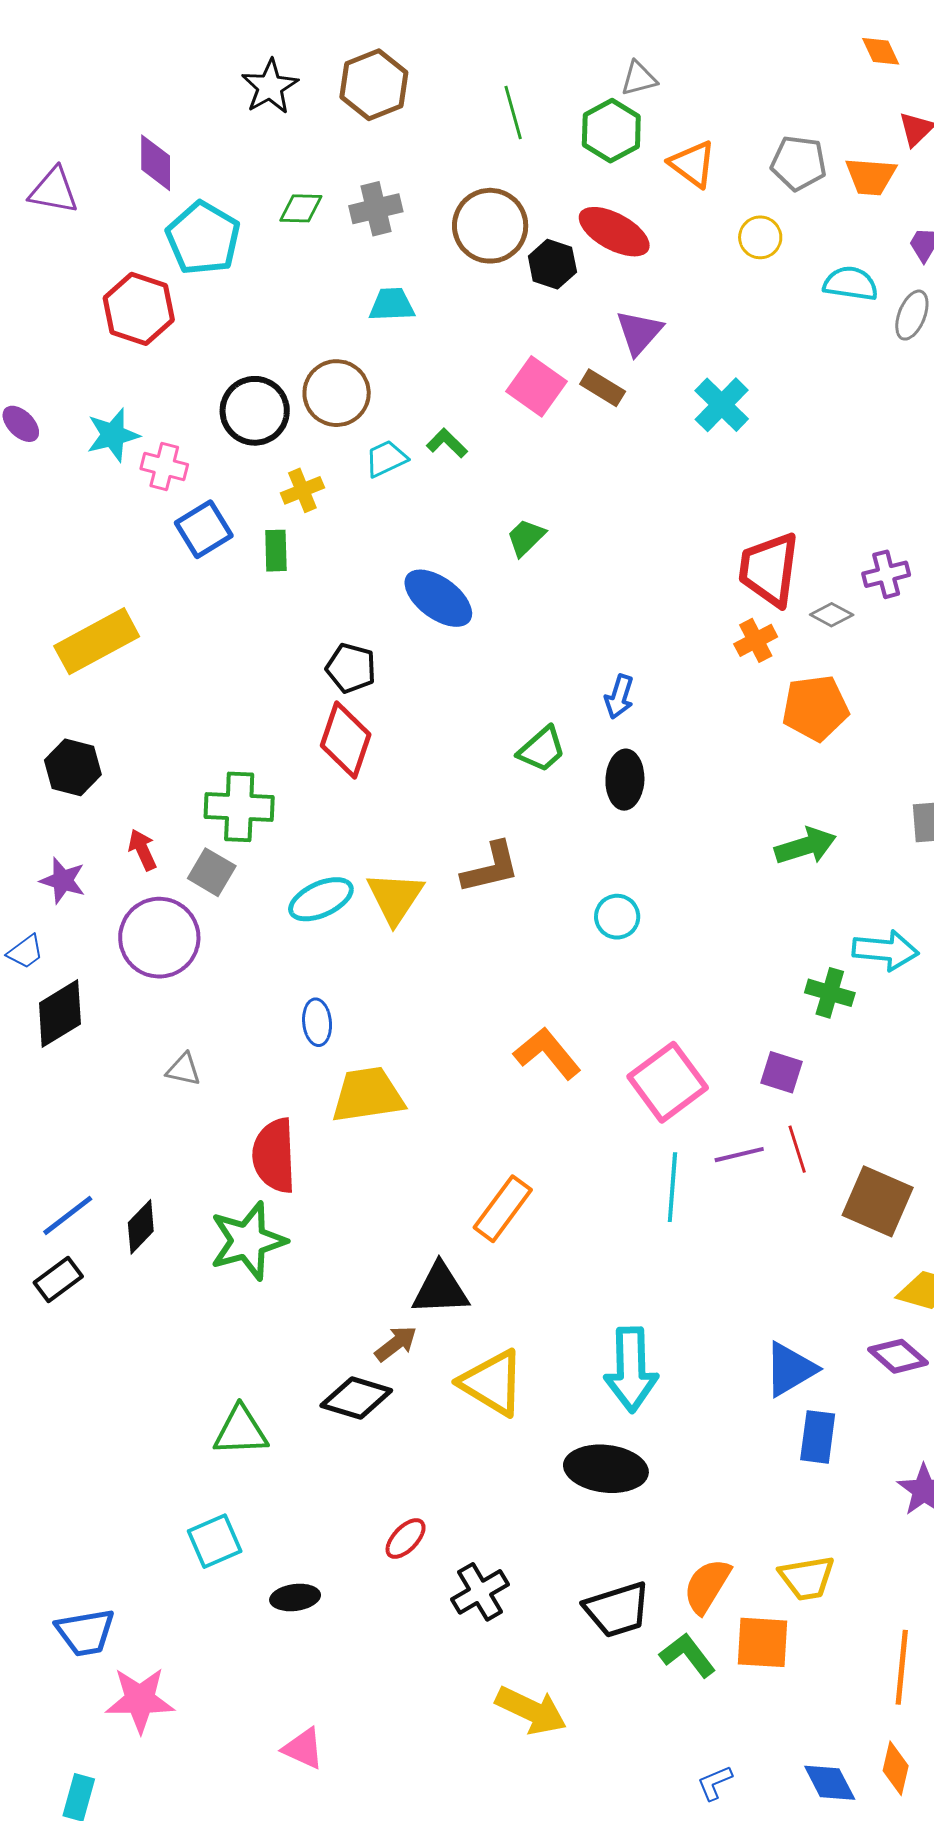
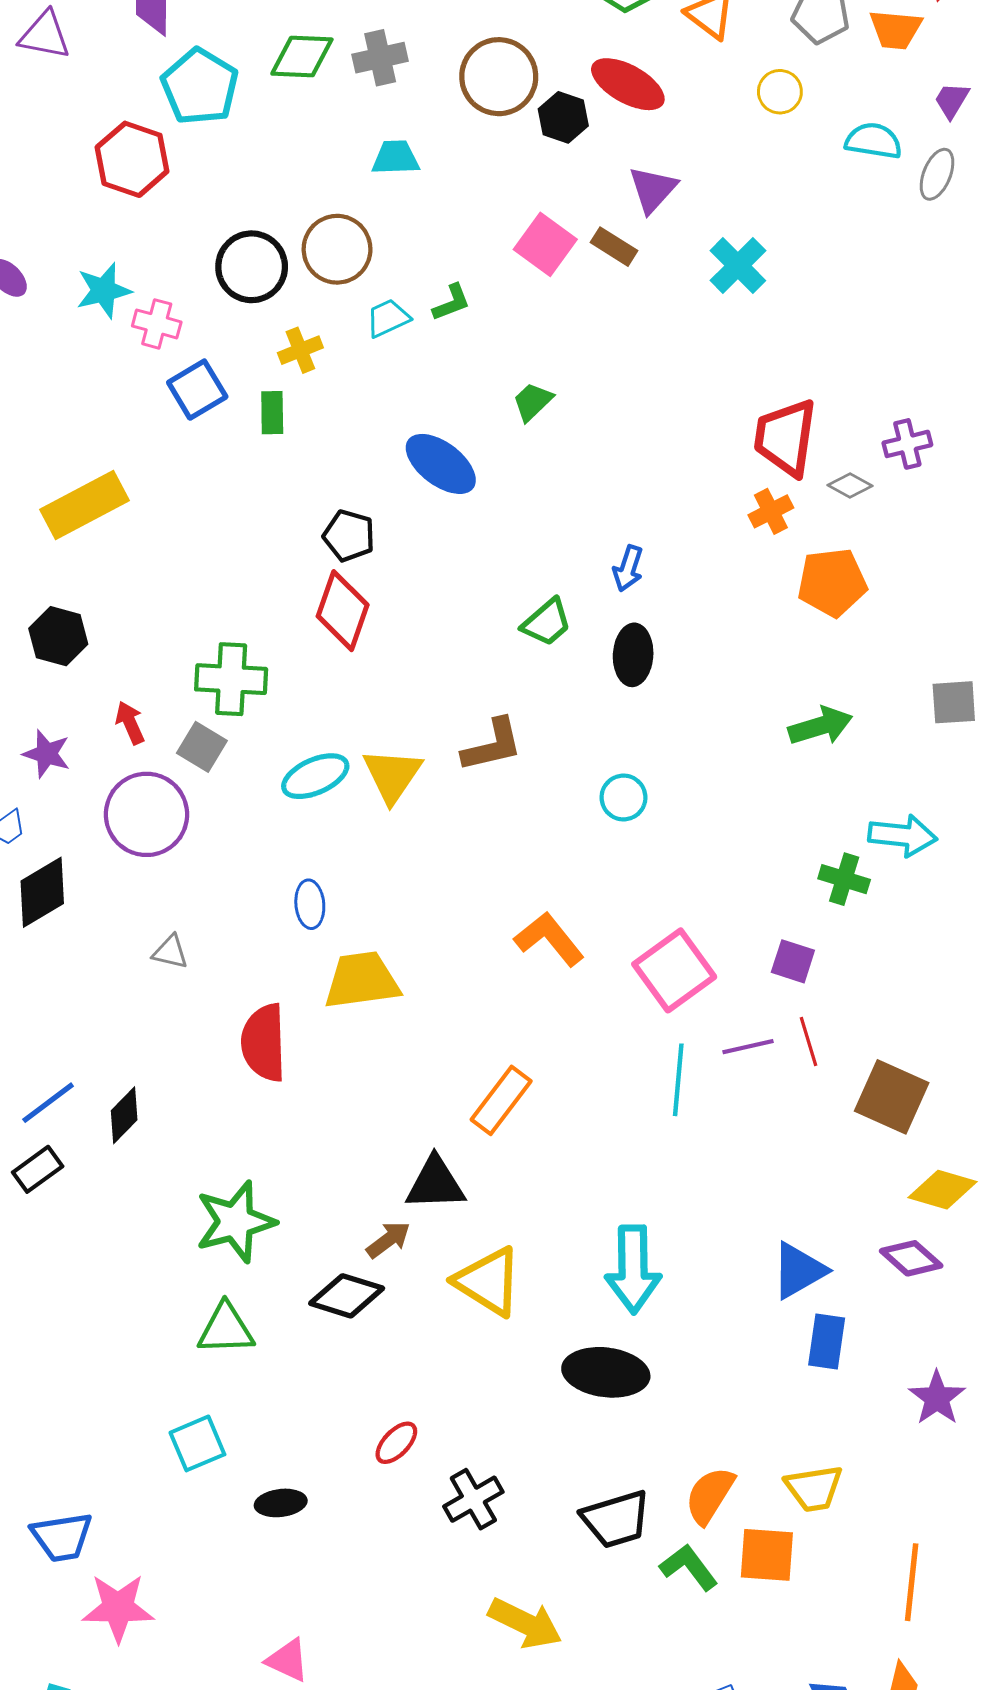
green diamond: (301, 208) -> (302, 57), size x1.4
green L-shape: (447, 443) -> (451, 303), turned 114
green star: (248, 1241) -> (235, 1222), moved

